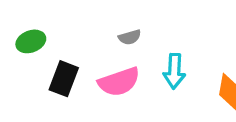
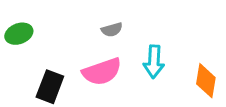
black rectangle: (64, 79) -> (50, 87), moved

